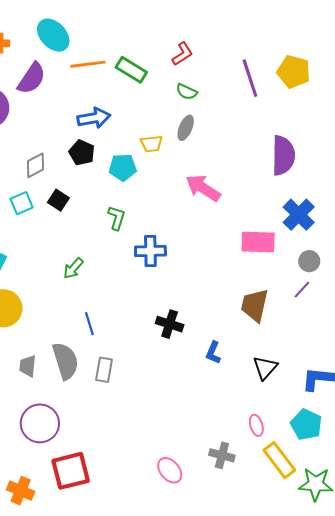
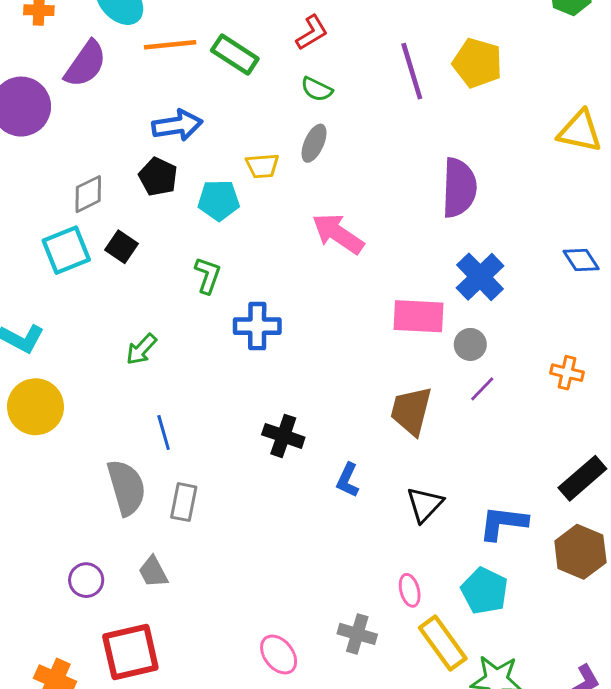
cyan square: (22, 203) -> (66, 250), size x1.4
gray circle: (309, 261) -> (470, 344), moved
gray trapezoid: (28, 366) -> (153, 572), moved, turned -35
purple circle: (40, 423) -> (86, 580), size x0.6

